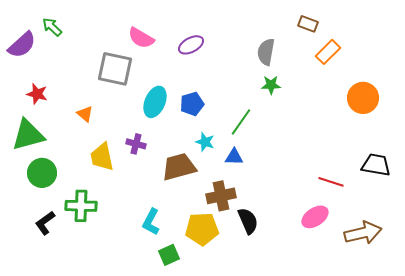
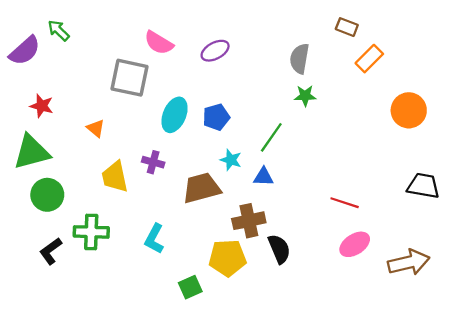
red line: (331, 182) -> (345, 203), moved
cyan L-shape: (151, 222) -> (154, 239), moved

